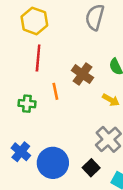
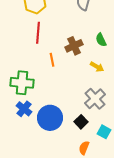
brown cross: (82, 74) -> (74, 46), turned 30
green cross: (27, 104) -> (22, 83), moved, size x1.6

